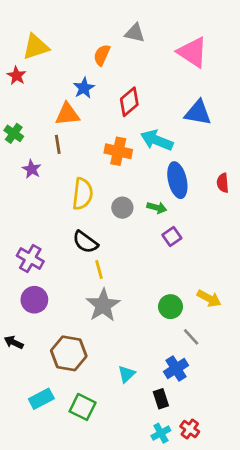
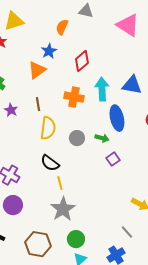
blue triangle: (198, 113) -> (132, 85), moved
orange triangle: (67, 114) -> (37, 70), turned -30
cyan arrow: (157, 140) -> (102, 89), turned 65
brown line: (58, 144) -> (38, 104), moved
green circle: (171, 307) -> (76, 239), moved

